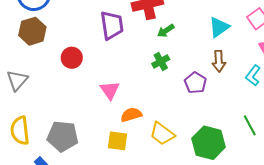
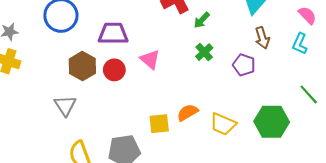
purple trapezoid: (112, 25) -> (113, 34), moved, turned -68
brown hexagon: (32, 31) -> (82, 66), moved
pink triangle: (110, 90) -> (150, 59), moved
yellow square: (117, 141) -> (159, 124), moved

